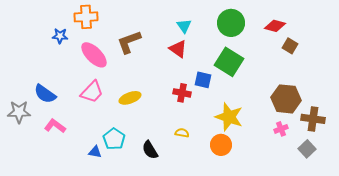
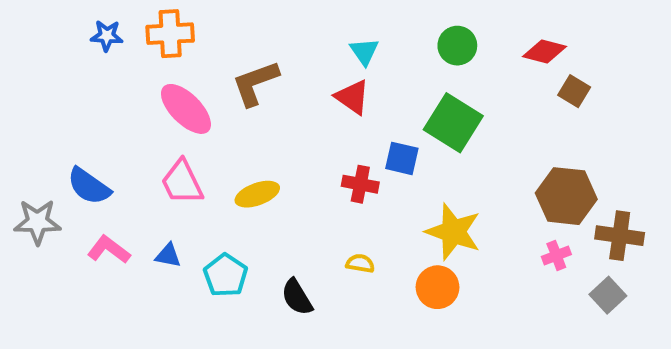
green circle: (231, 23) -> (457, 46), size x0.7
blue star: (60, 36) -> (107, 36), moved
pink trapezoid: (92, 92) -> (182, 182), turned 110
blue triangle: (95, 152) -> (168, 256), moved

